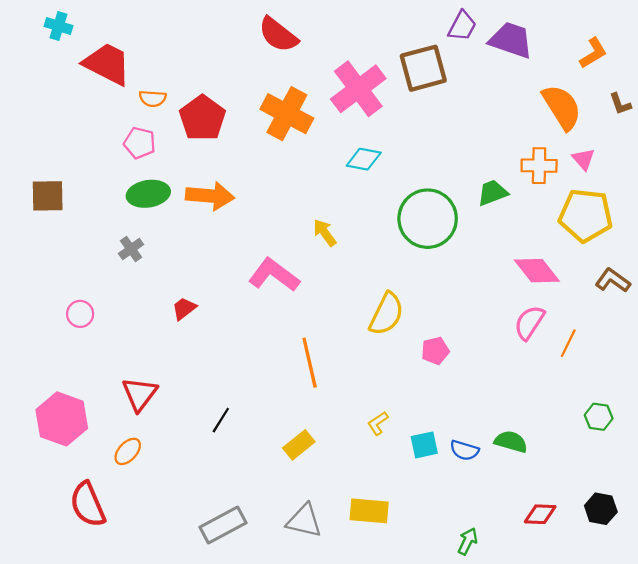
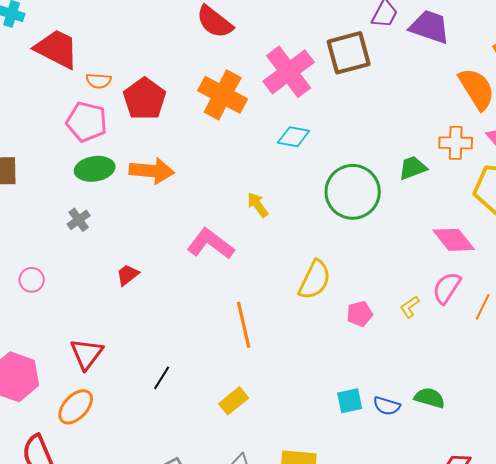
pink pentagon: (140, 143) -> (87, 122), size x1.4
yellow L-shape: (378, 423) -> (410, 307), moved
orange ellipse: (128, 451) -> (76, 407), size x1.4

